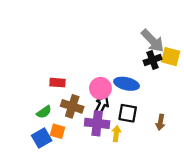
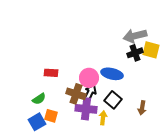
gray arrow: (153, 41) -> (135, 36), turned 120
brown cross: (72, 106) -> (76, 94), moved
black square: (128, 113) -> (113, 100), turned 30

